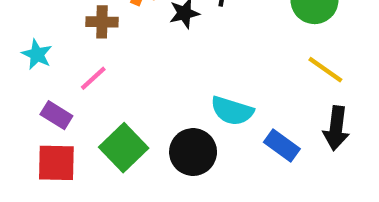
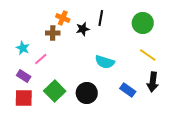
brown cross: (102, 22) -> (53, 33), moved
cyan star: (37, 54) -> (23, 48), moved
cyan semicircle: (232, 111) -> (105, 62), moved

